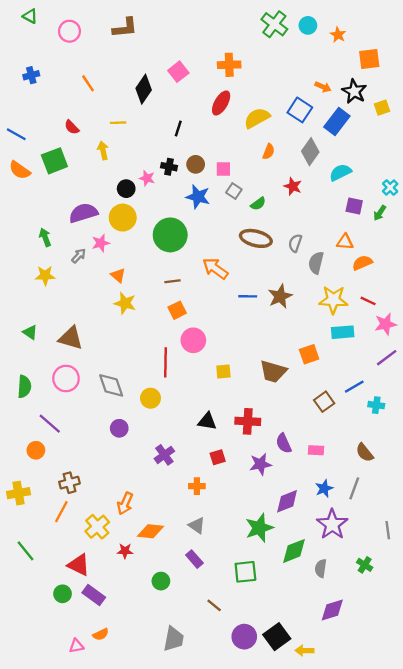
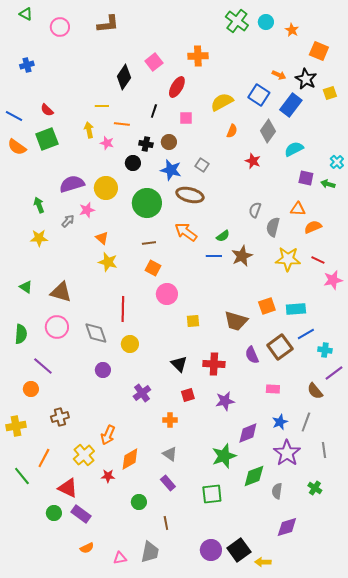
orange square: (369, 59) -> (319, 51), turned 30
orange line: (88, 83) -> (122, 124), moved, turned -49
red ellipse: (221, 103) -> (177, 87), moved
red semicircle: (72, 127) -> (47, 110), moved
pink square: (223, 169) -> (186, 118), moved
pink star: (147, 178) -> (107, 143), moved
black circle: (126, 189) -> (133, 163), moved
green semicircle: (258, 204) -> (223, 236), moved
green arrow: (380, 213) -> (328, 184), turned 72
brown ellipse: (256, 238) -> (190, 195), moved
orange square: (177, 310) -> (153, 268), turned -35
cyan rectangle: (343, 332) -> (296, 309), moved
purple line: (387, 358) -> (334, 373), moved
red line: (166, 362) -> (123, 309), moved
brown square: (324, 402) -> (280, 347), size x1.4
black triangle: (207, 421) -> (179, 364), turned 36
purple semicircle: (284, 443) -> (252, 355), moved
orange line: (61, 512) -> (44, 458), moved
gray line: (388, 530) -> (324, 450), moved
orange diamond: (150, 531) -> (130, 459), turned -35
brown line: (214, 605) -> (166, 523), moved, turned 40
pink triangle: (76, 646) -> (120, 558), moved

